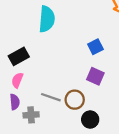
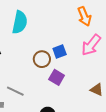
brown circle: (75, 100) -> (42, 59), moved

